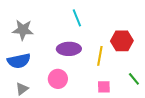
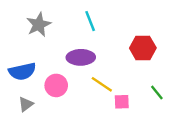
gray star: (23, 30) -> (39, 25), moved, turned -30
yellow line: (100, 56) -> (102, 84), moved, turned -66
pink circle: (58, 79) -> (56, 85), moved

